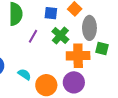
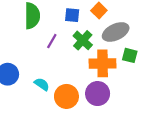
gray ellipse: (89, 28) -> (116, 32), turned 65

